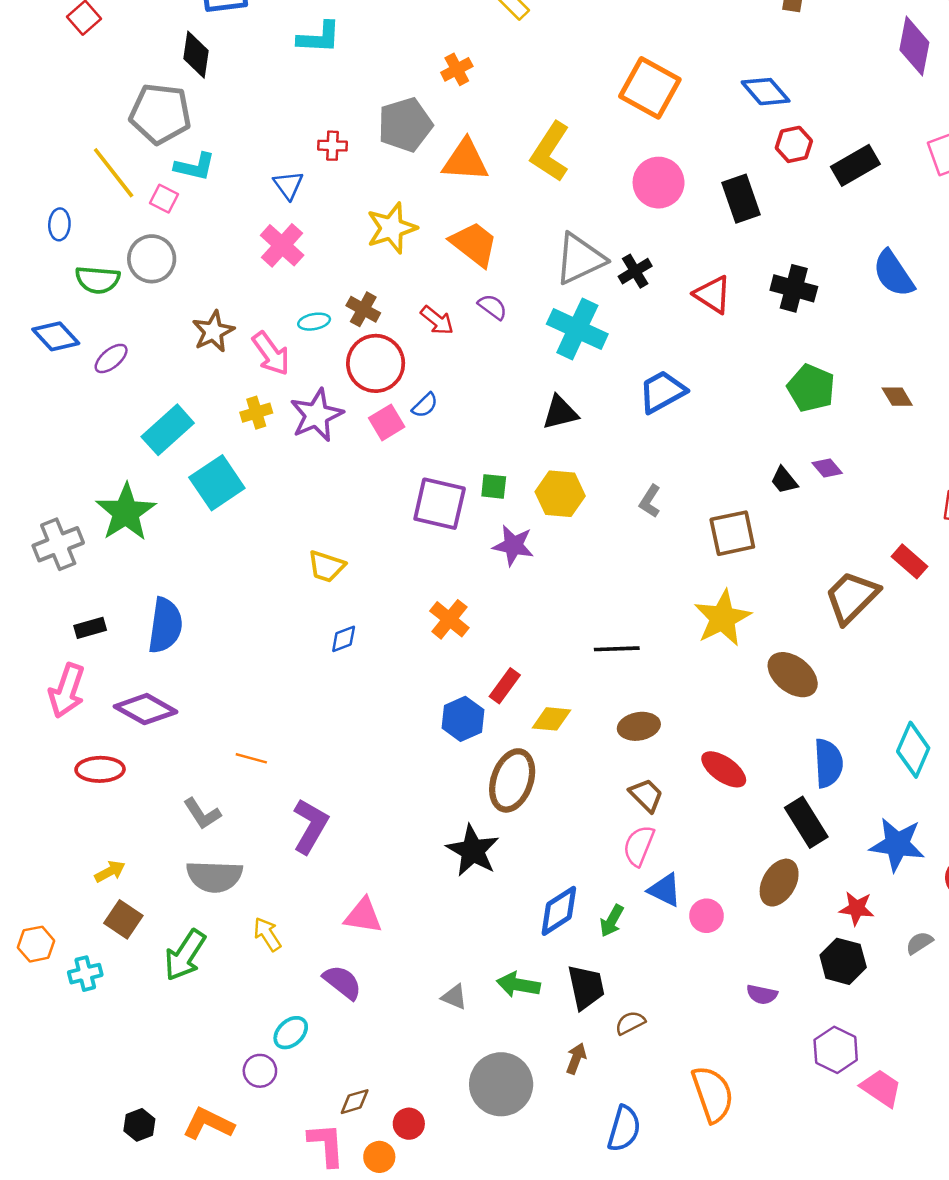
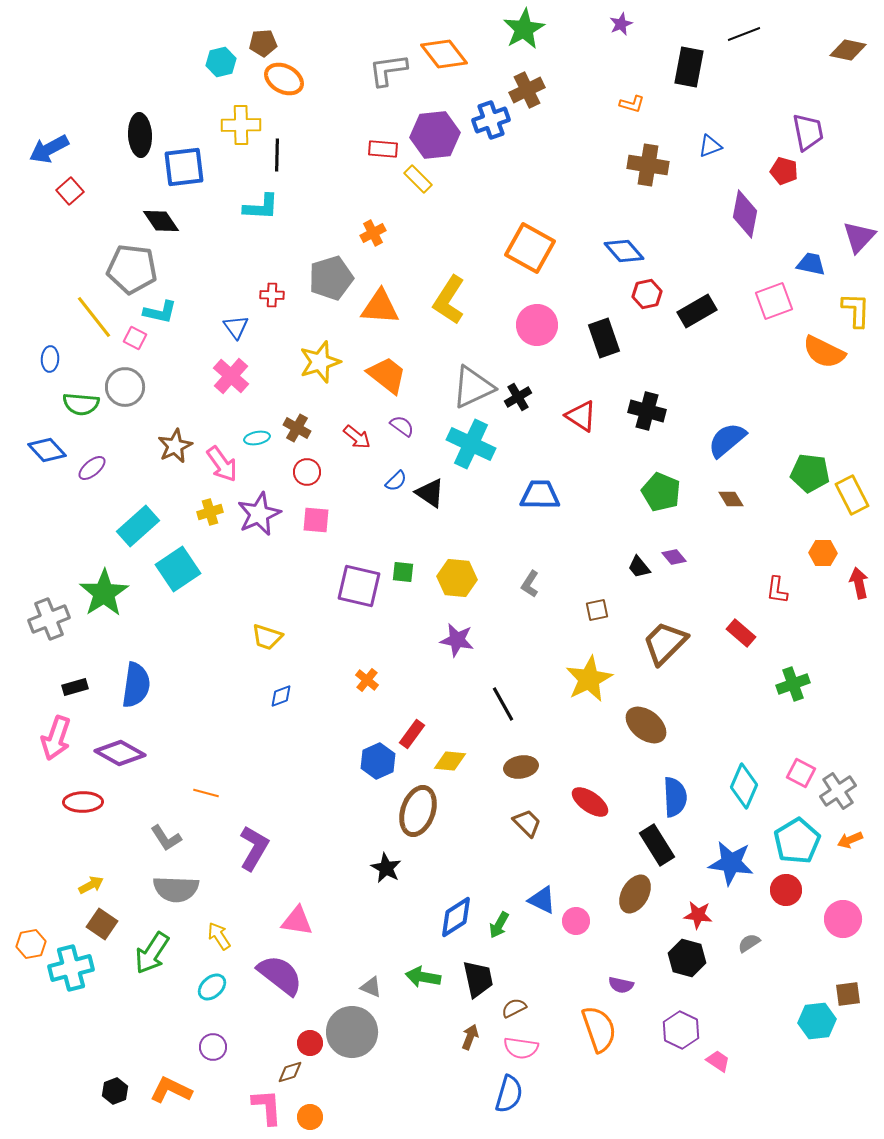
black diamond: (196, 55) -> (161, 221), turned -42
blue semicircle: (893, 274) -> (727, 440), moved, turned 84
red circle: (376, 363) -> (307, 472), size x0.6
blue trapezoid: (662, 392) -> (540, 495), turned 30
blue semicircle: (425, 405) -> (396, 481), moved
black triangle: (560, 413) -> (430, 493), moved, turned 48
pink square: (387, 422) -> (316, 520), turned 36
brown square: (732, 533) -> (597, 610), size x0.6
purple star: (513, 545) -> (457, 640), moved
brown trapezoid: (852, 597) -> (665, 643), moved
orange cross: (449, 619) -> (367, 680), size x0.7
black line: (617, 649) -> (503, 704), turned 63
pink semicircle: (639, 846) -> (521, 1048), moved, turned -104
black star: (473, 851) -> (386, 868), size x0.7
cyan cross: (85, 974) -> (71, 968), size x1.6
purple semicircle: (342, 982) -> (280, 975), size x1.4
cyan ellipse: (291, 1033) -> (212, 987), moved
gray circle: (501, 1084) -> (352, 1032), moved
pink trapezoid: (881, 1088) -> (718, 1061), size x0.7
orange semicircle: (713, 1094) -> (599, 1029), moved
red circle: (409, 1124) -> (310, 1043), moved

